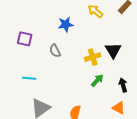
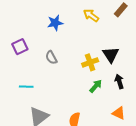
blue star: (66, 24) -> (55, 23), moved
purple square: (25, 39) -> (20, 47), turned -35
black arrow: (123, 85) -> (119, 81), moved

